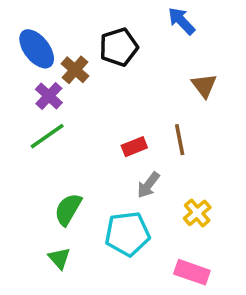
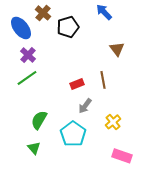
brown cross: (75, 70) -> (43, 13), moved
cyan pentagon: (127, 234) -> (73, 134), turned -30
pink rectangle: (192, 272) -> (122, 156), moved

